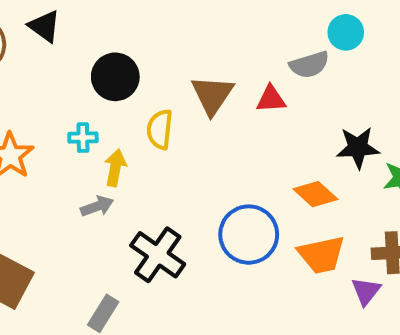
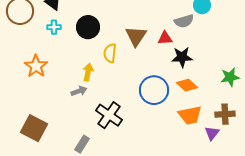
cyan cross: (83, 137) -> (54, 27), moved
black star: (358, 148) -> (182, 57), moved
blue circle: (249, 235) -> (154, 90), moved

